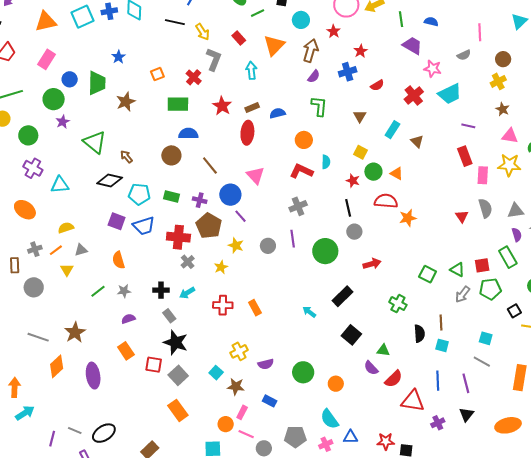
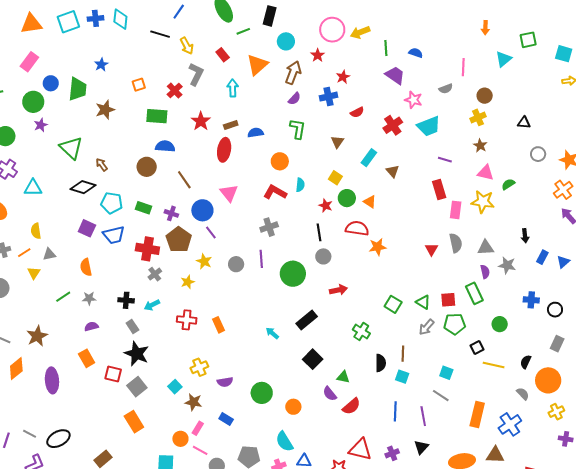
yellow semicircle: (66, 228) -> (36, 231), turned -84
red triangle: (413, 401) -> (360, 450), moved

